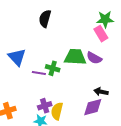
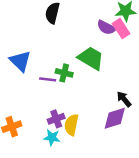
green trapezoid: (75, 57) -> (91, 58), turned 30
purple semicircle: (94, 58) -> (106, 27), moved
black arrow: (101, 92) -> (124, 99), turned 40

